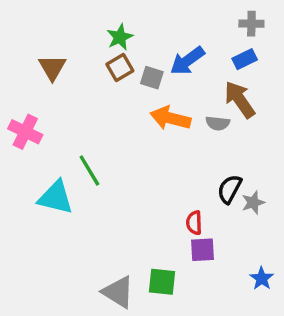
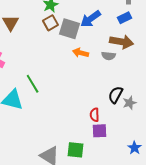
gray square: (152, 78) -> (70, 29), size x1.5
brown arrow: (240, 100) -> (122, 42), turned 135
orange arrow: (170, 118) -> (81, 53), size x0.7

